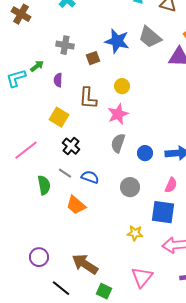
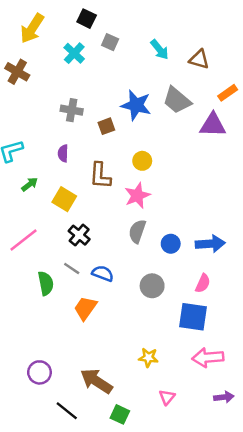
green arrow: (37, 66) -> (30, 184), moved
orange trapezoid: (76, 205) -> (85, 308), turned 85
yellow star: (135, 233) -> (148, 358), moved
pink triangle: (142, 277) -> (167, 397), size x0.6

